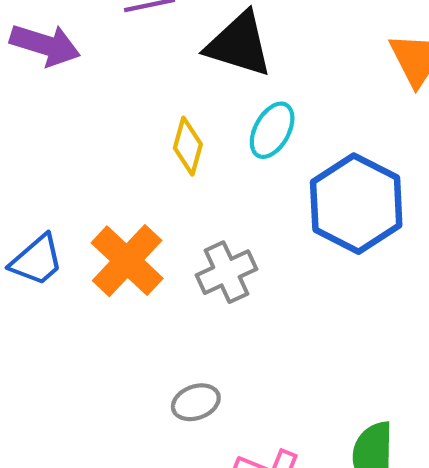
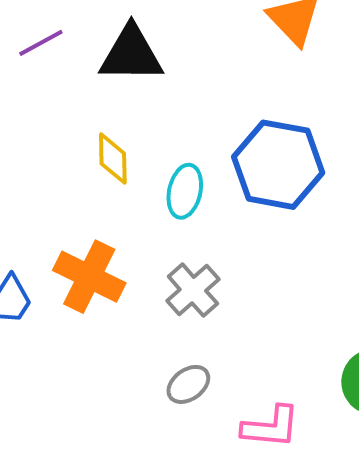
cyan ellipse: (272, 130) -> (185, 191), moved
gray cross: (226, 272) -> (193, 290), moved

